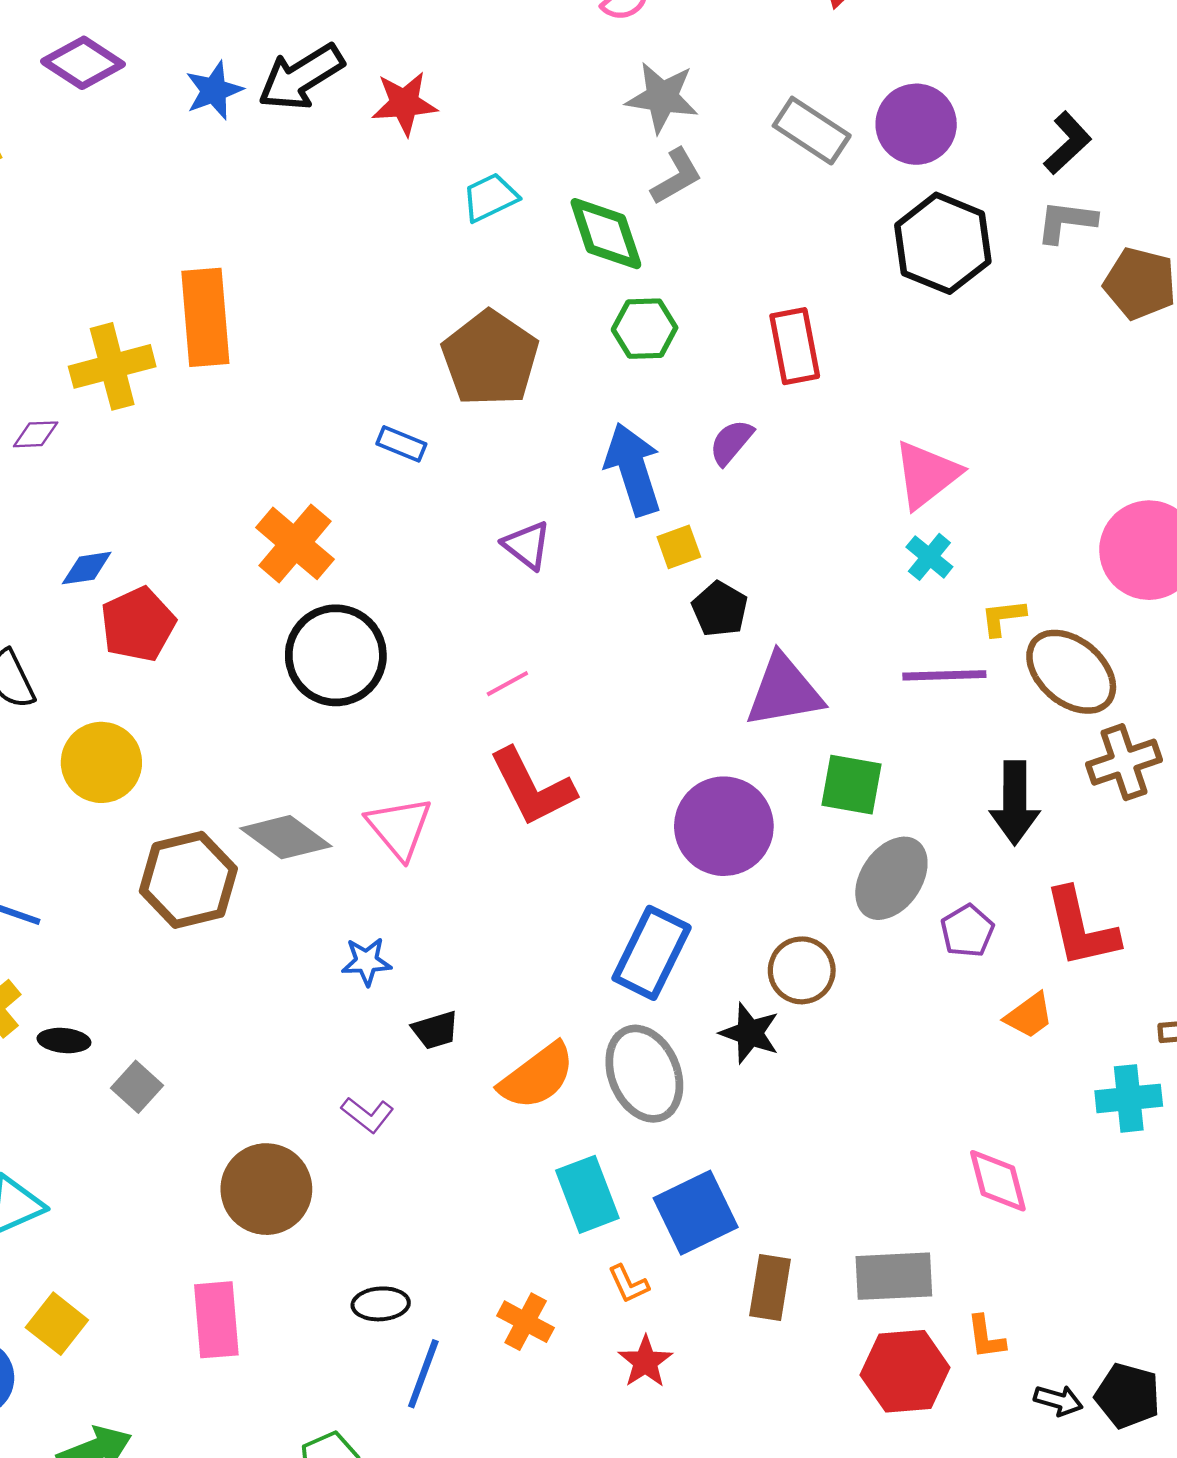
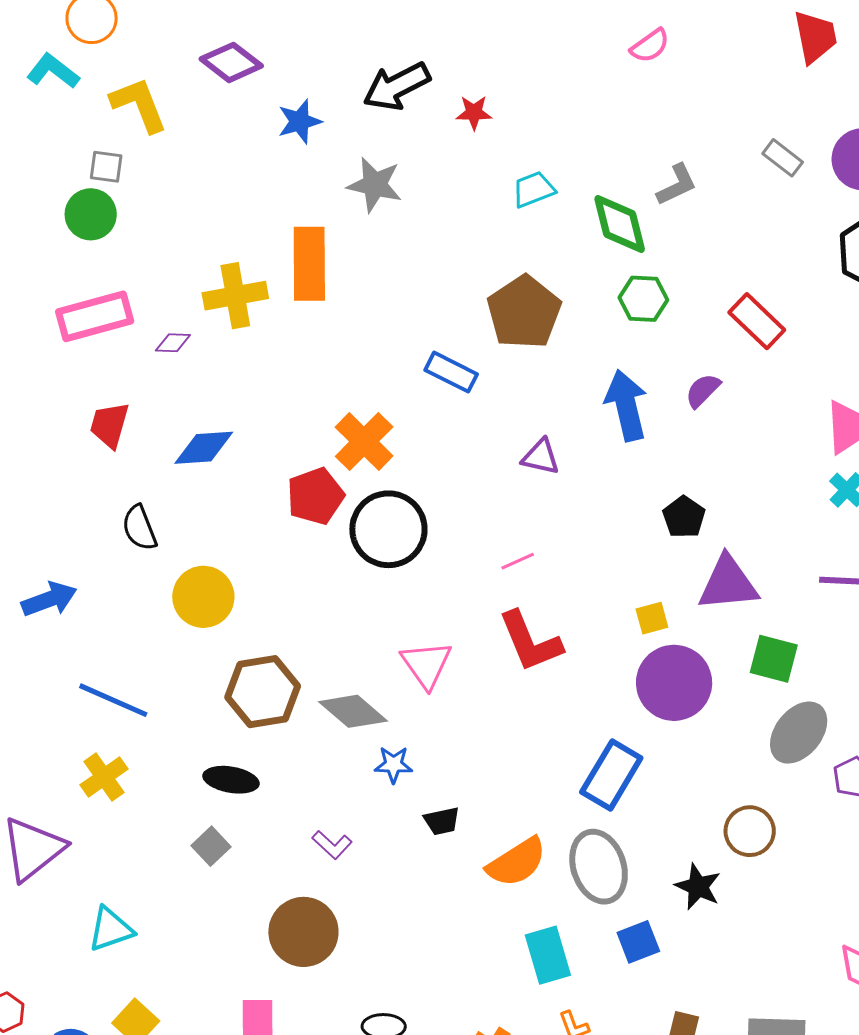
blue star: (214, 90) -> (300, 121), moved
gray star: (662, 97) -> (375, 185), moved
red star: (404, 103) -> (474, 113), size x0.7
gray rectangle: (812, 131) -> (783, 158), size x0.7
red rectangle: (795, 346) -> (757, 321), turned -40
blue rectangle: (401, 444) -> (451, 372), size x1.4
purple triangle: (527, 545) -> (541, 457), turned -30
yellow square: (679, 547) -> (652, 618), moved
blue diamond: (87, 568) -> (204, 448), size x1.5
red pentagon: (138, 624) -> (315, 496), moved
gray diamond: (286, 837) -> (353, 711), moved
brown circle: (802, 970) -> (750, 831), moved
black star: (750, 1033) -> (698, 887), moved
black ellipse: (64, 1040) -> (231, 780), moved, size x1.4
purple L-shape: (367, 1115) -> (332, 845), moved
blue square: (696, 1213) -> (638, 942), moved, size x0.7

